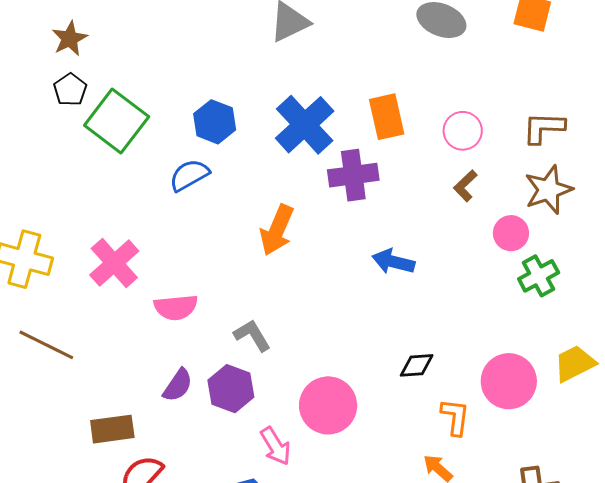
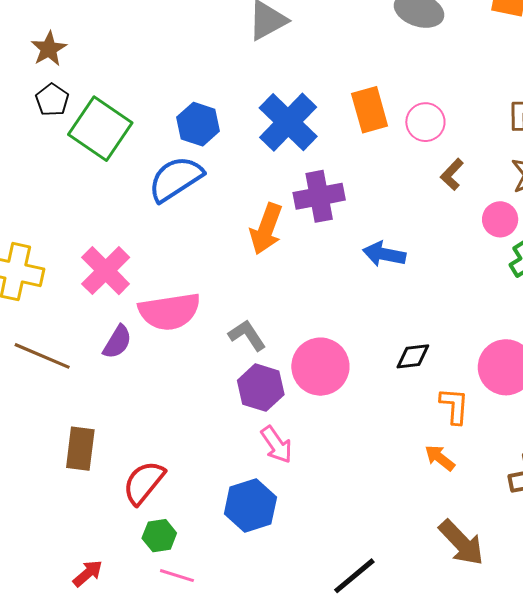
pink circle: (463, 131) -> (425, 122), moved
blue semicircle: (189, 175) -> (176, 179), size x1.4
purple cross: (353, 175) -> (319, 196), moved
pink semicircle: (176, 307) -> (169, 311), size x1.4
purple semicircle: (178, 385) -> (117, 342), moved
purple hexagon: (231, 389) -> (261, 388), moved
pink circle: (328, 405) -> (320, 367), moved
brown rectangle: (112, 429) -> (80, 449), moved, turned -72

